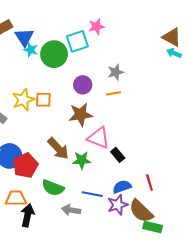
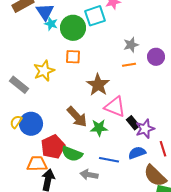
purple circle: (83, 85) -> (156, 57), moved
orange square: (43, 100) -> (73, 57), moved
brown star: (81, 115) -> (98, 85), turned -30
red pentagon: (25, 165) -> (53, 147), moved
purple star: (118, 205) -> (145, 129), moved

